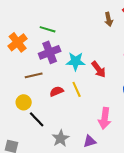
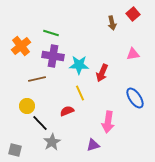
purple cross: (50, 52) -> (53, 56), turned 30
red arrow: (99, 69) -> (102, 73), turned 60
red semicircle: (57, 91) -> (67, 111), moved
gray star: (61, 138) -> (52, 142), moved

